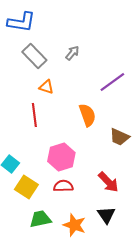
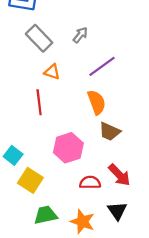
purple line: (112, 82) -> (102, 66), moved
brown trapezoid: (119, 137) -> (110, 132), moved
red semicircle: (63, 186) -> (90, 183), moved

